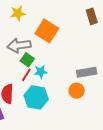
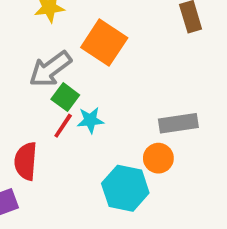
gray arrow: (19, 45) -> (50, 69), turned -30
cyan hexagon: (36, 97) -> (125, 188), moved

